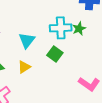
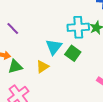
cyan triangle: (27, 40) -> (54, 47), moved

